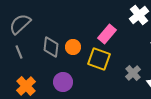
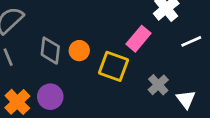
pink rectangle: (107, 34) -> (138, 39), moved
purple circle: (63, 82) -> (50, 97), moved

